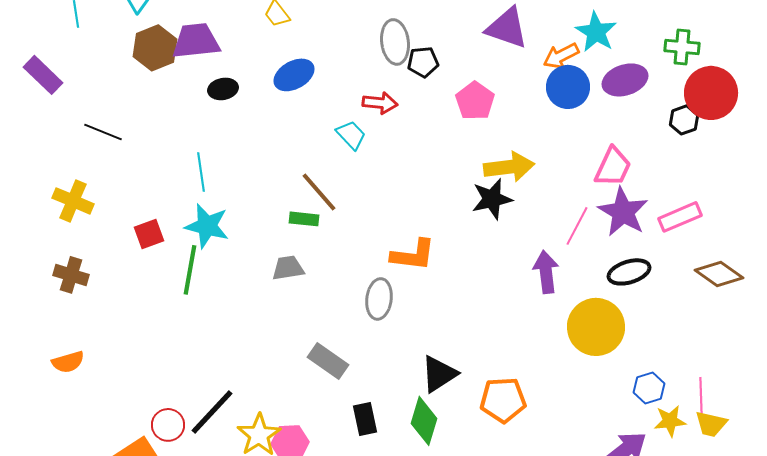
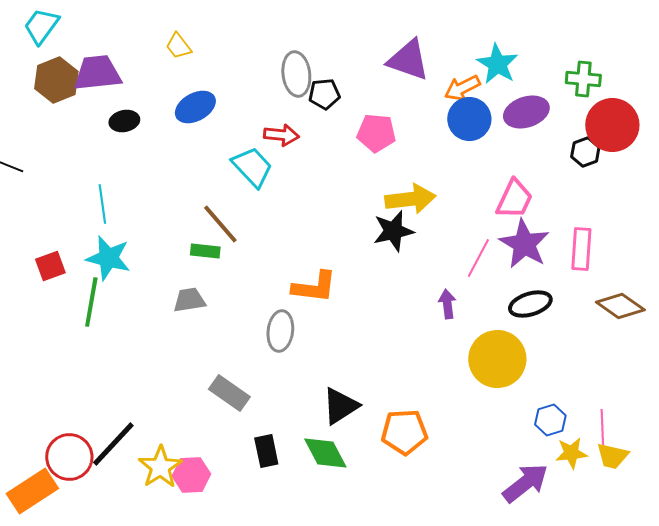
pink pentagon: (475, 101) -> (376, 133), turned -30
cyan trapezoid: (351, 135) -> (252, 167), size x1.4
pink rectangle: (680, 217) -> (581, 249), turned -63
purple arrow: (546, 272) -> (447, 304), size x0.7
green diamond: (424, 421) -> (325, 453), turned -45
red circle: (168, 425) -> (69, 457), size x1.4

